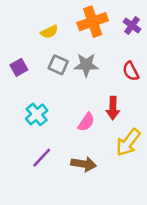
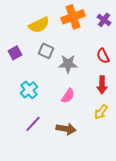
yellow semicircle: (49, 32) -> (39, 25), size x1.5
gray star: (86, 65) -> (68, 64), moved
red arrow: (113, 108) -> (102, 85), moved
yellow arrow: (128, 142) -> (101, 112), size x0.7

